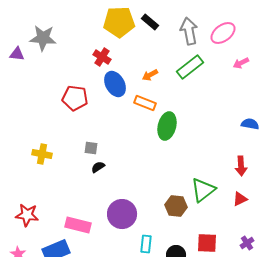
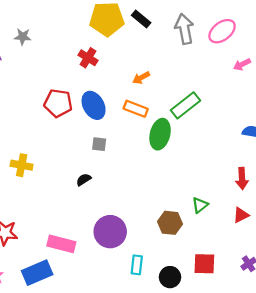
gray star: (43, 38) -> (23, 37), size x0.6
green rectangle: (190, 67) -> (186, 105), moved
blue ellipse: (115, 84) -> (94, 105), moved
gray square: (91, 148) -> (99, 144), moved
green triangle: (203, 190) -> (200, 205), size x0.6

